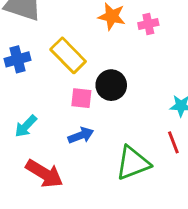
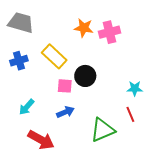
pink cross: (148, 24) -> (110, 32), size x1.5

